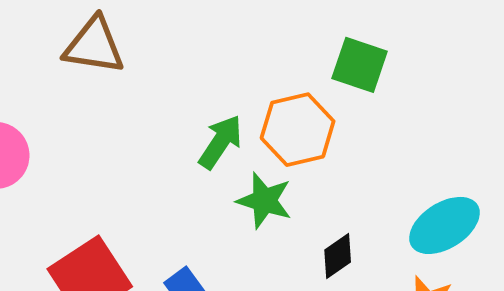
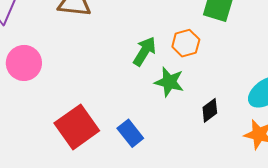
orange hexagon: (298, 130) -> (186, 43), size x0.7

